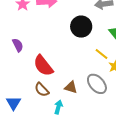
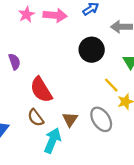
brown triangle: (71, 87) -> (70, 119), turned 40
cyan arrow: (58, 107) -> (52, 141), size x1.5

